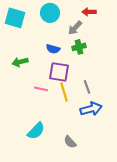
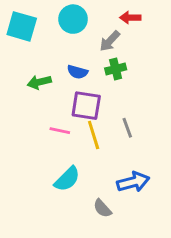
green arrow: (20, 62) -> (39, 82), moved
blue arrow: (91, 109) -> (133, 182), moved
cyan semicircle: (36, 131) -> (67, 179), moved

